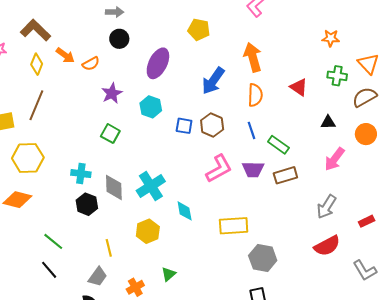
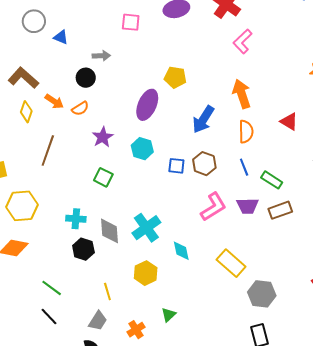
yellow pentagon: (199, 30) -> (175, 77), moved
black circle: (119, 39) -> (86, 78), moved
brown line: (36, 105) -> (48, 150), moved
yellow rectangle: (234, 226) -> (231, 263), turned 48

